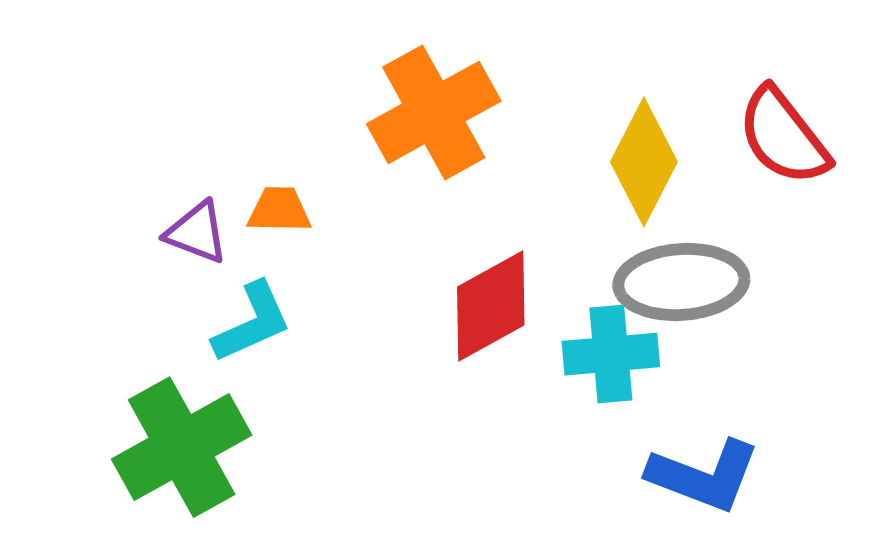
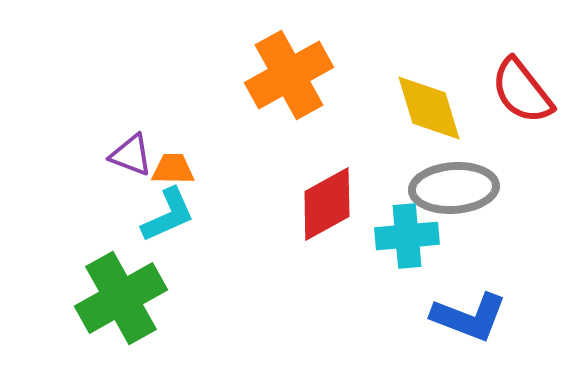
yellow diamond: (644, 162) -> (429, 108), turned -44
orange trapezoid: (279, 210) -> (173, 169), moved

